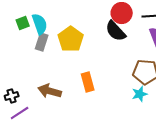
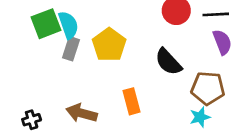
green square: (23, 23) -> (46, 24), size x1.6
black semicircle: (116, 31) -> (168, 62), moved

